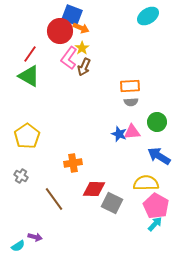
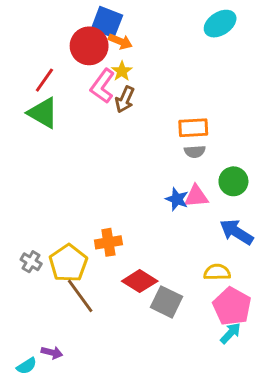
yellow pentagon: (27, 136) -> (68, 263), moved
yellow semicircle: (146, 183) -> (217, 272), size x0.7
red diamond: (94, 189) -> (140, 281), turned 30

